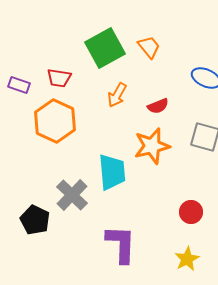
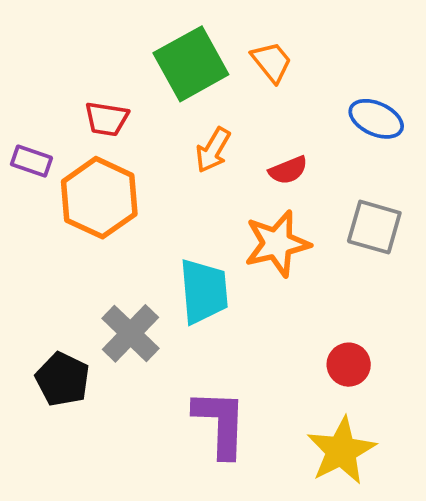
purple rectangle: (19, 85) -> (31, 161), moved
yellow star: (187, 259) -> (341, 451), size x1.5

